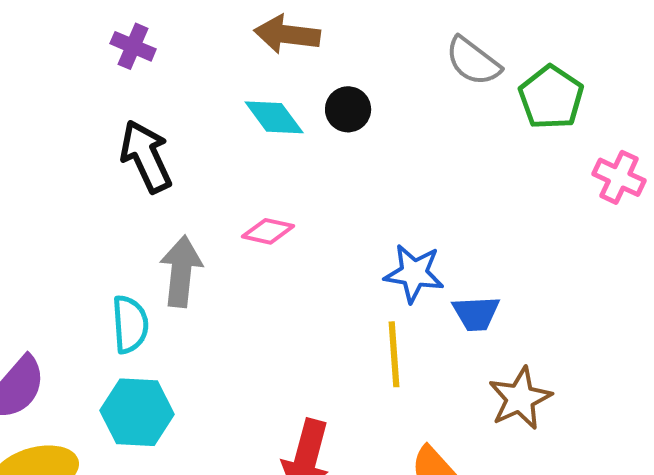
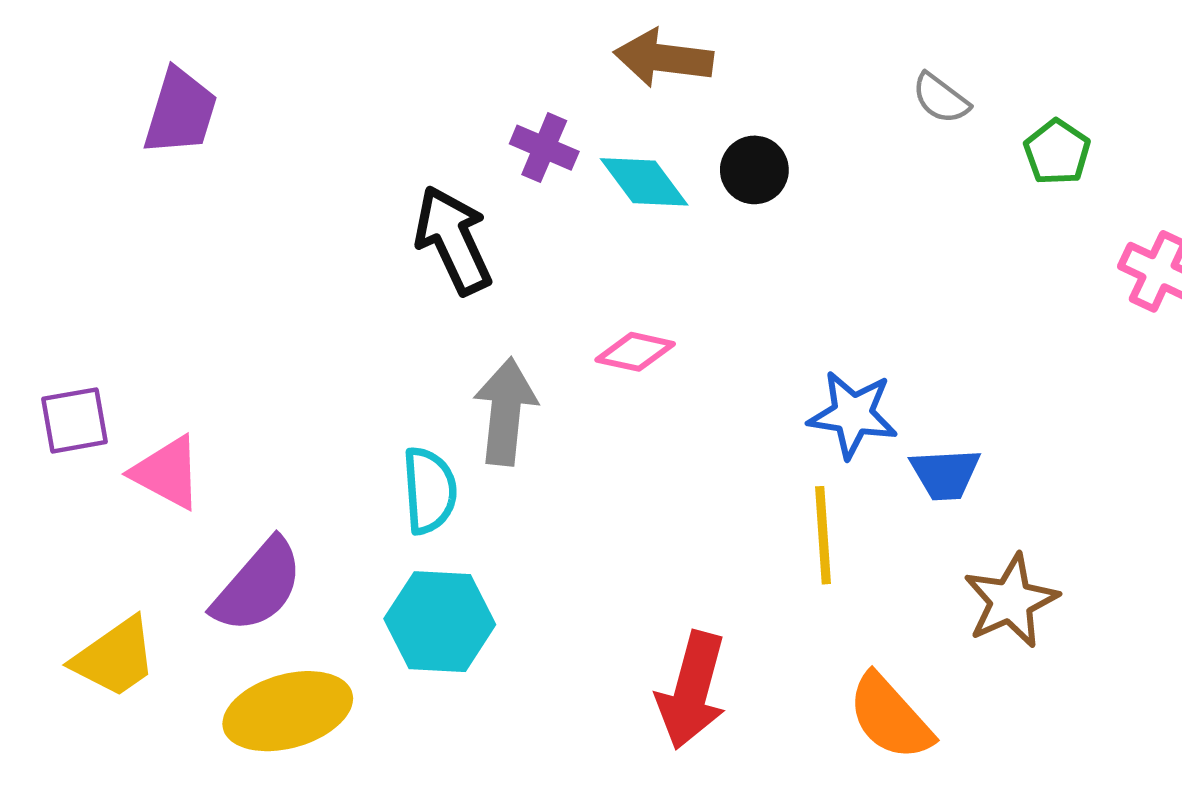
purple cross: (133, 46) -> (544, 148), moved
gray semicircle: (473, 61) -> (941, 98), size x0.7
green pentagon: (551, 97) -> (1057, 152), size x0.7

